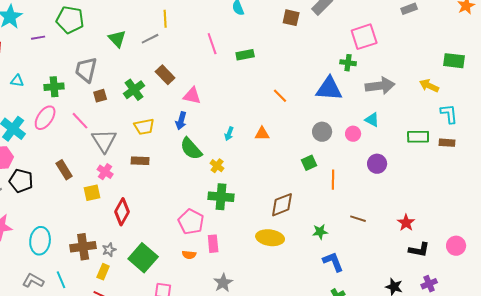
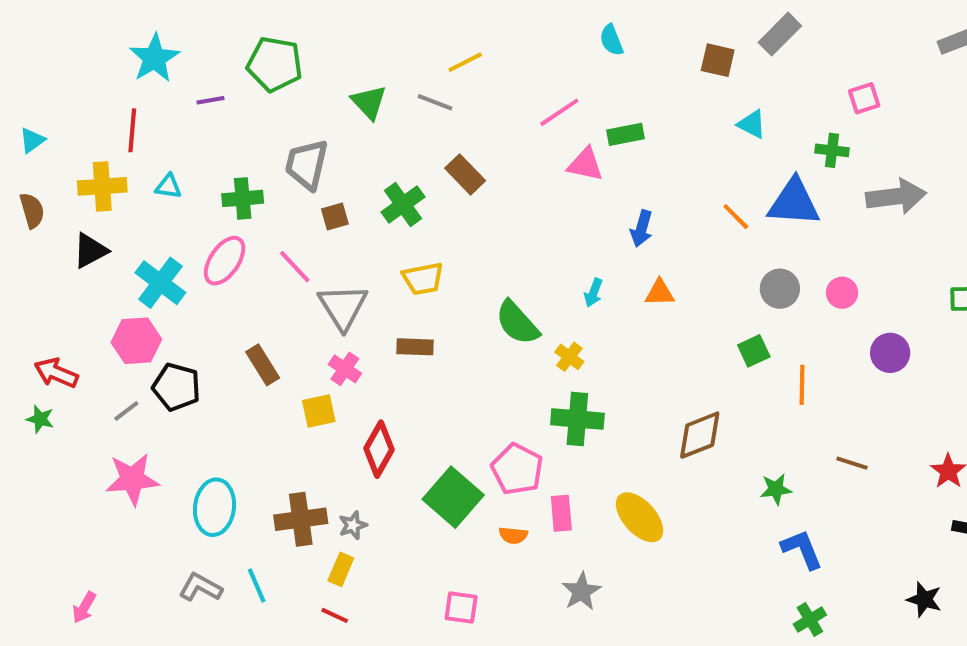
yellow line: (165, 19) -> (465, 62), turned 66
pink square: (364, 37) -> (864, 98), size x0.6
gray line: (150, 39) -> (435, 102), turned 48
pink line: (212, 44) -> (559, 112), turned 75
pink triangle: (192, 96) -> (585, 164), moved
orange line: (280, 96) -> (736, 217), moved
cyan triangle: (372, 120) -> (752, 124), moved
blue arrow: (181, 121) -> (642, 229), moved
yellow ellipse: (270, 238) -> (640, 517), moved, turned 40
green square: (143, 258) -> (453, 497), moved

